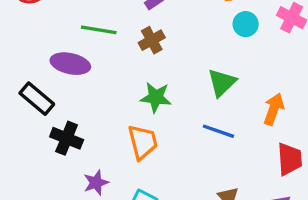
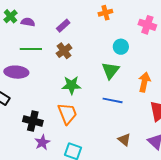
cyan circle: (246, 24) -> (121, 47), moved
black cross: (67, 138) -> (33, 121), moved

